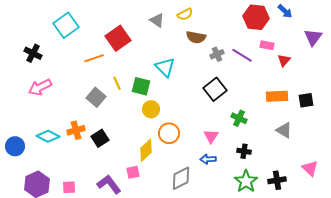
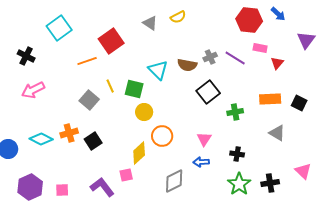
brown semicircle: (196, 37) -> (187, 65), moved
black square: (306, 100) -> (299, 103), turned 35
green cross: (239, 118) -> (235, 112), moved, turned -35

